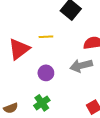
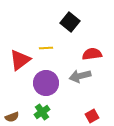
purple circle: (46, 73) -> (46, 83), size x1.6

